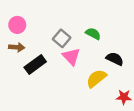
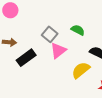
pink circle: (17, 25) -> (10, 10), moved
pink triangle: (71, 57) -> (58, 51), turned 36

